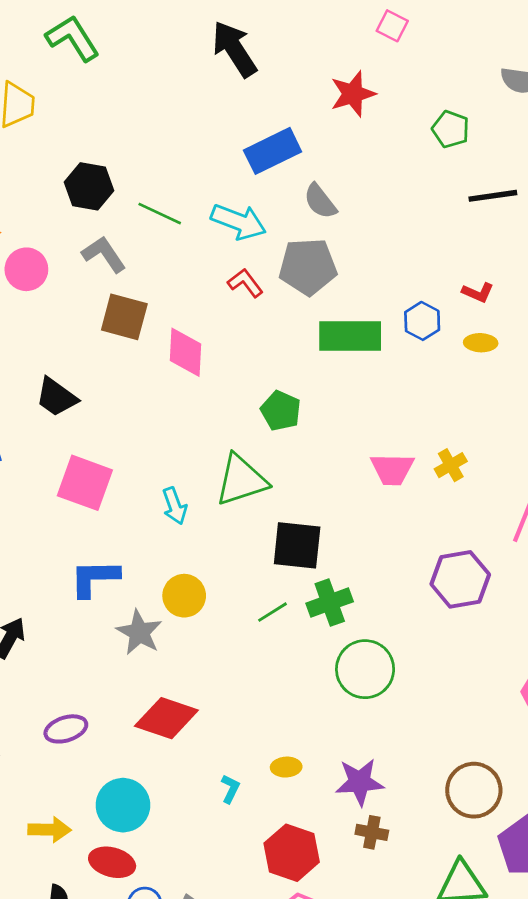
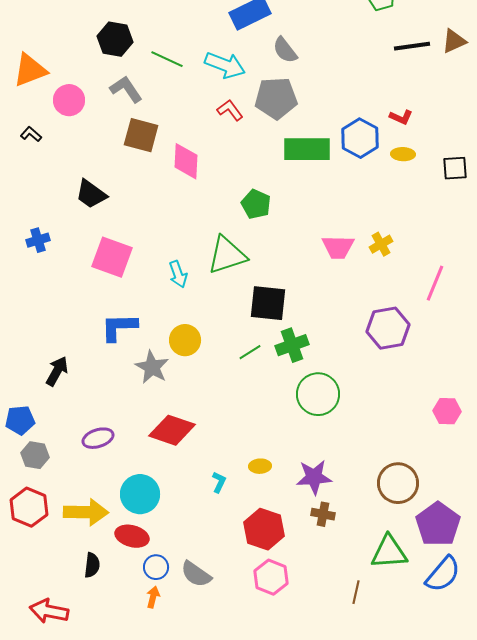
blue hexagon: (422, 321) -> (360, 138), size x1.4
yellow arrow: (50, 830) -> (86, 512), size x1.4

